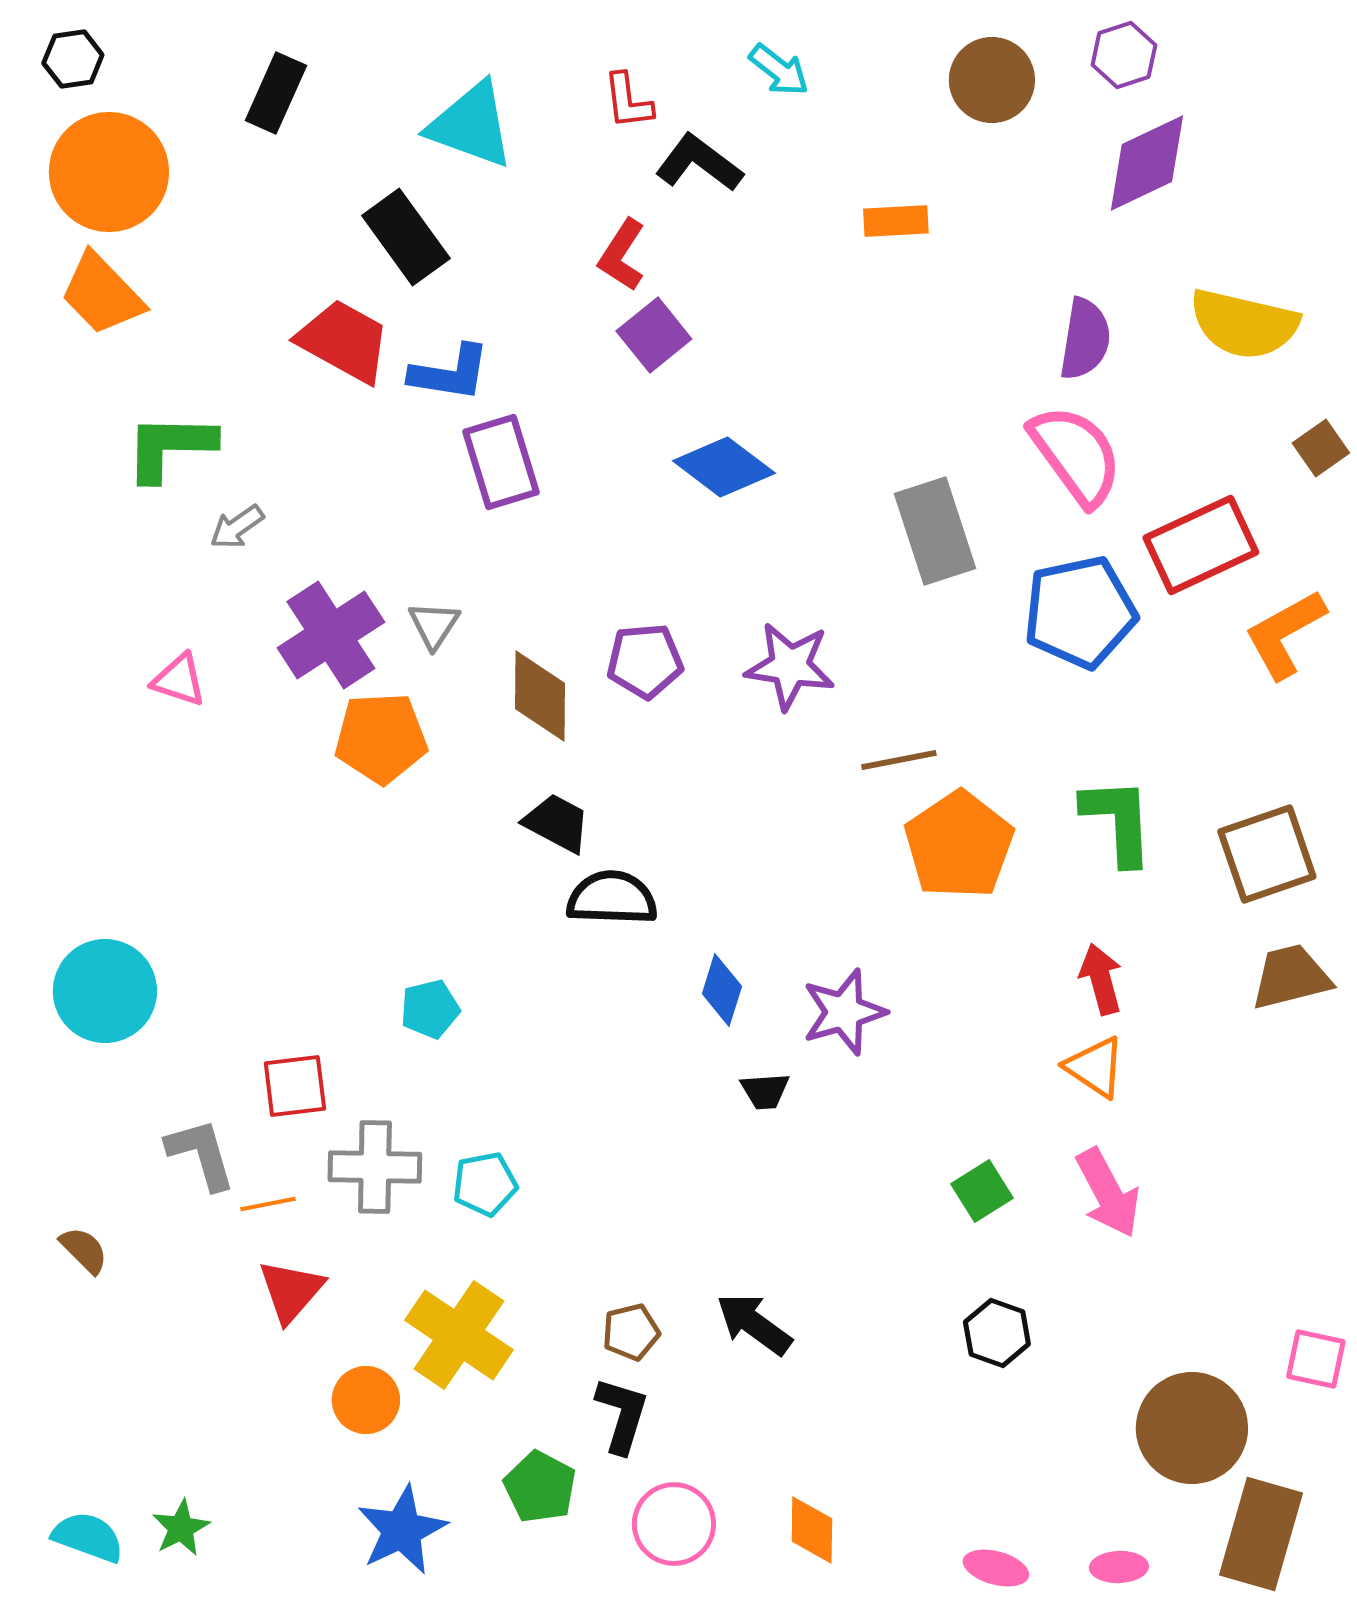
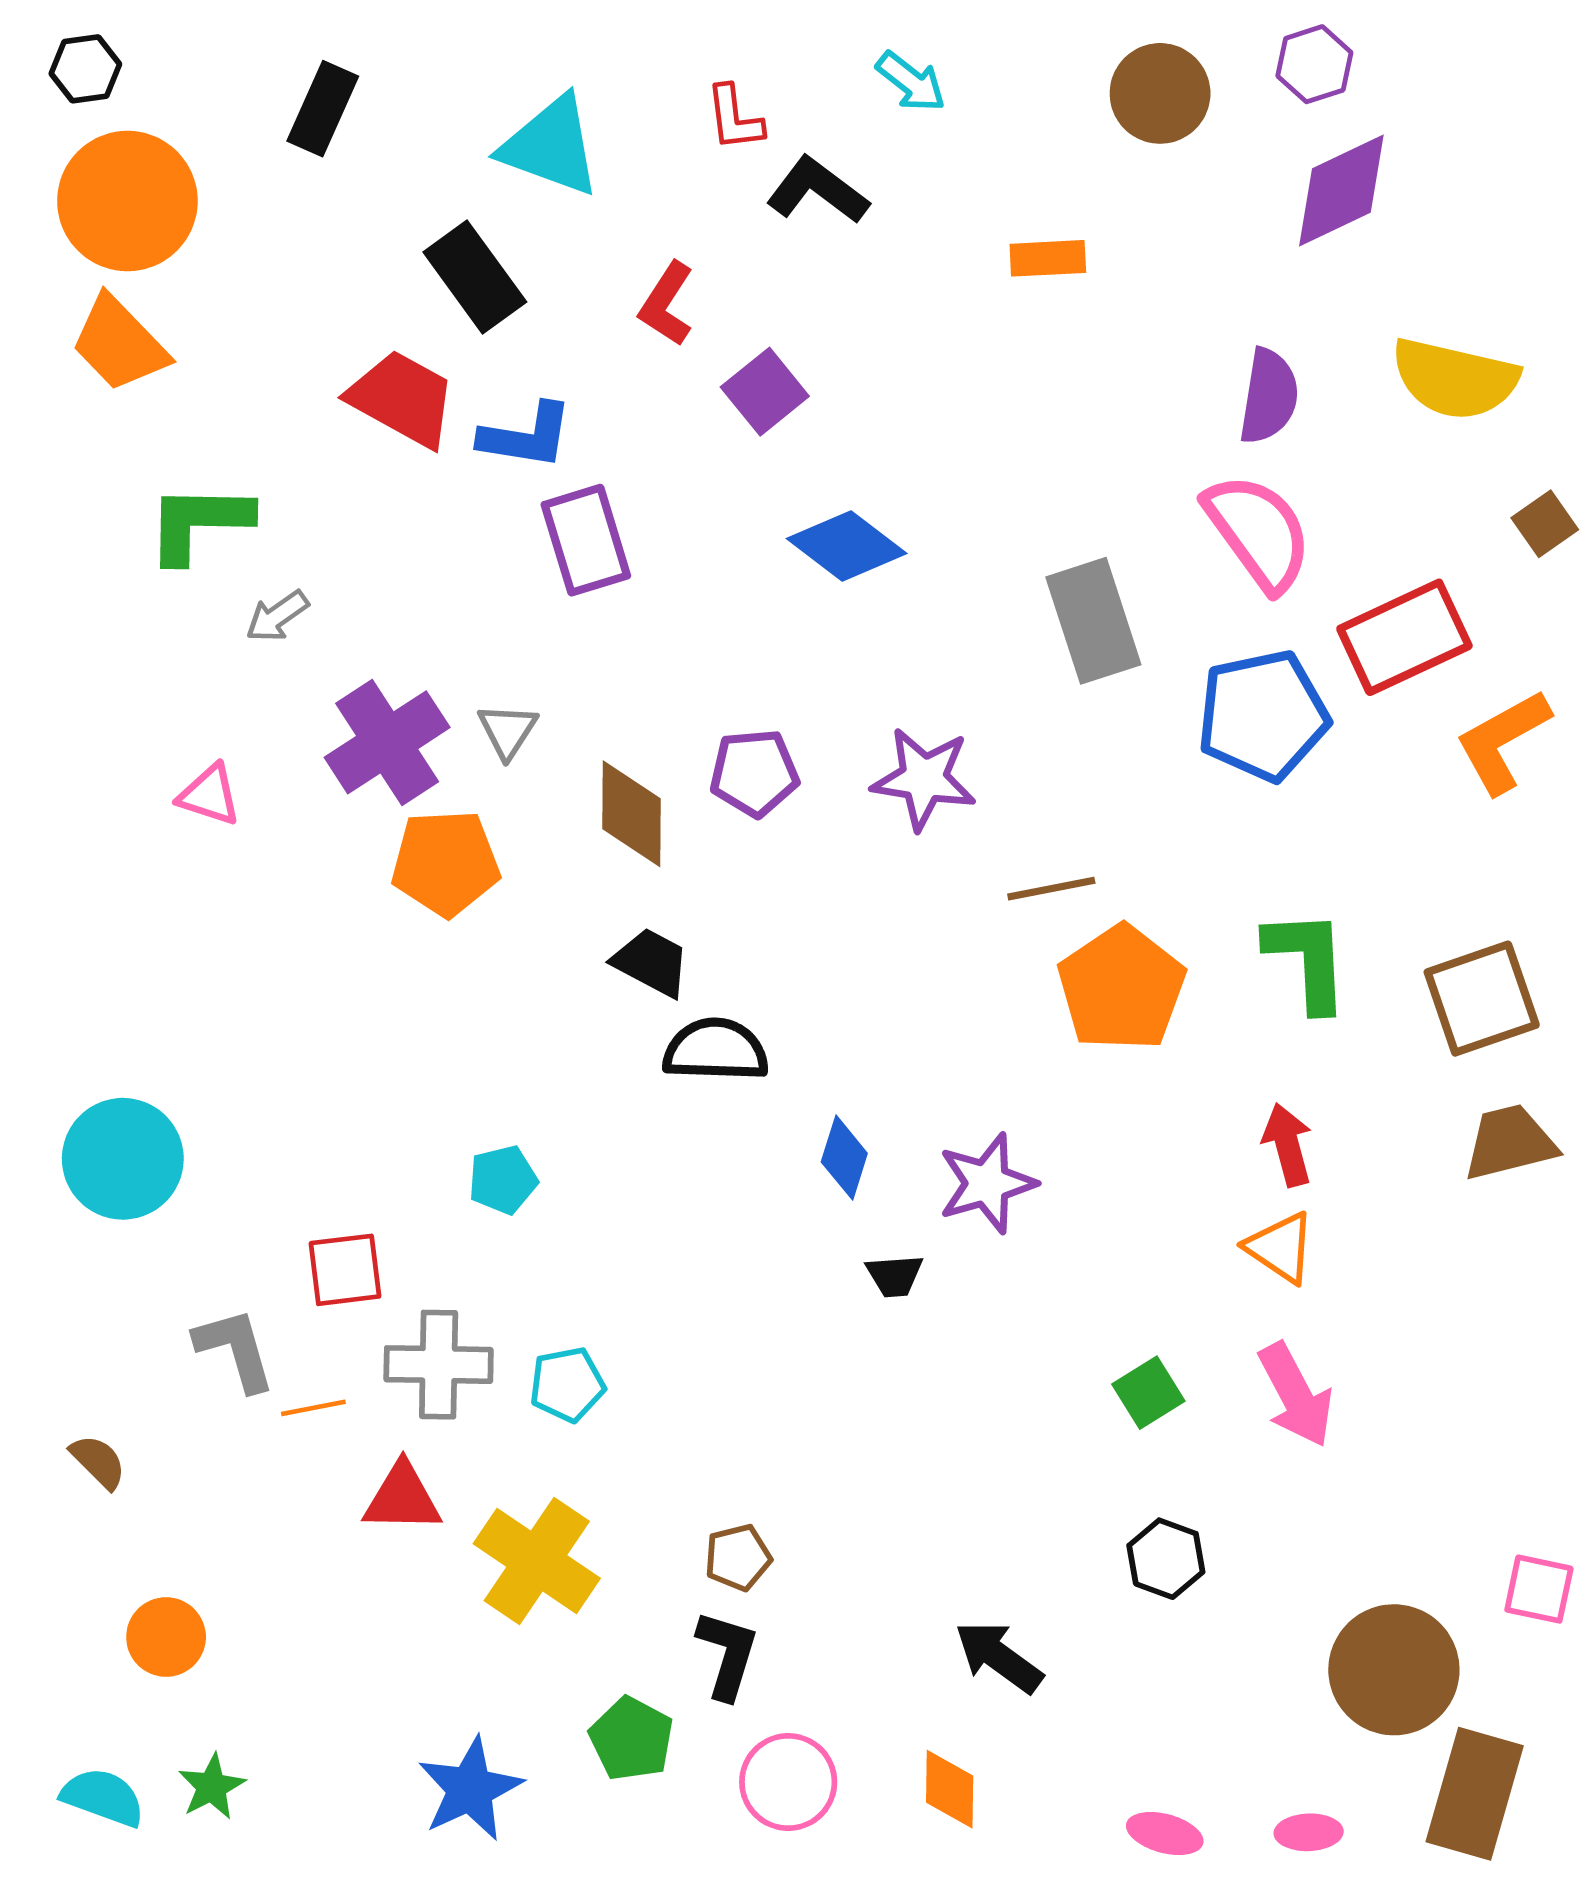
red L-shape: (622, 255) -> (667, 304), moved
red triangle: (291, 1291) -> (402, 1498), moved, turned 50
black arrow: (754, 1324) -> (999, 1657), moved
orange circle: (366, 1400) -> (166, 1637), moved

